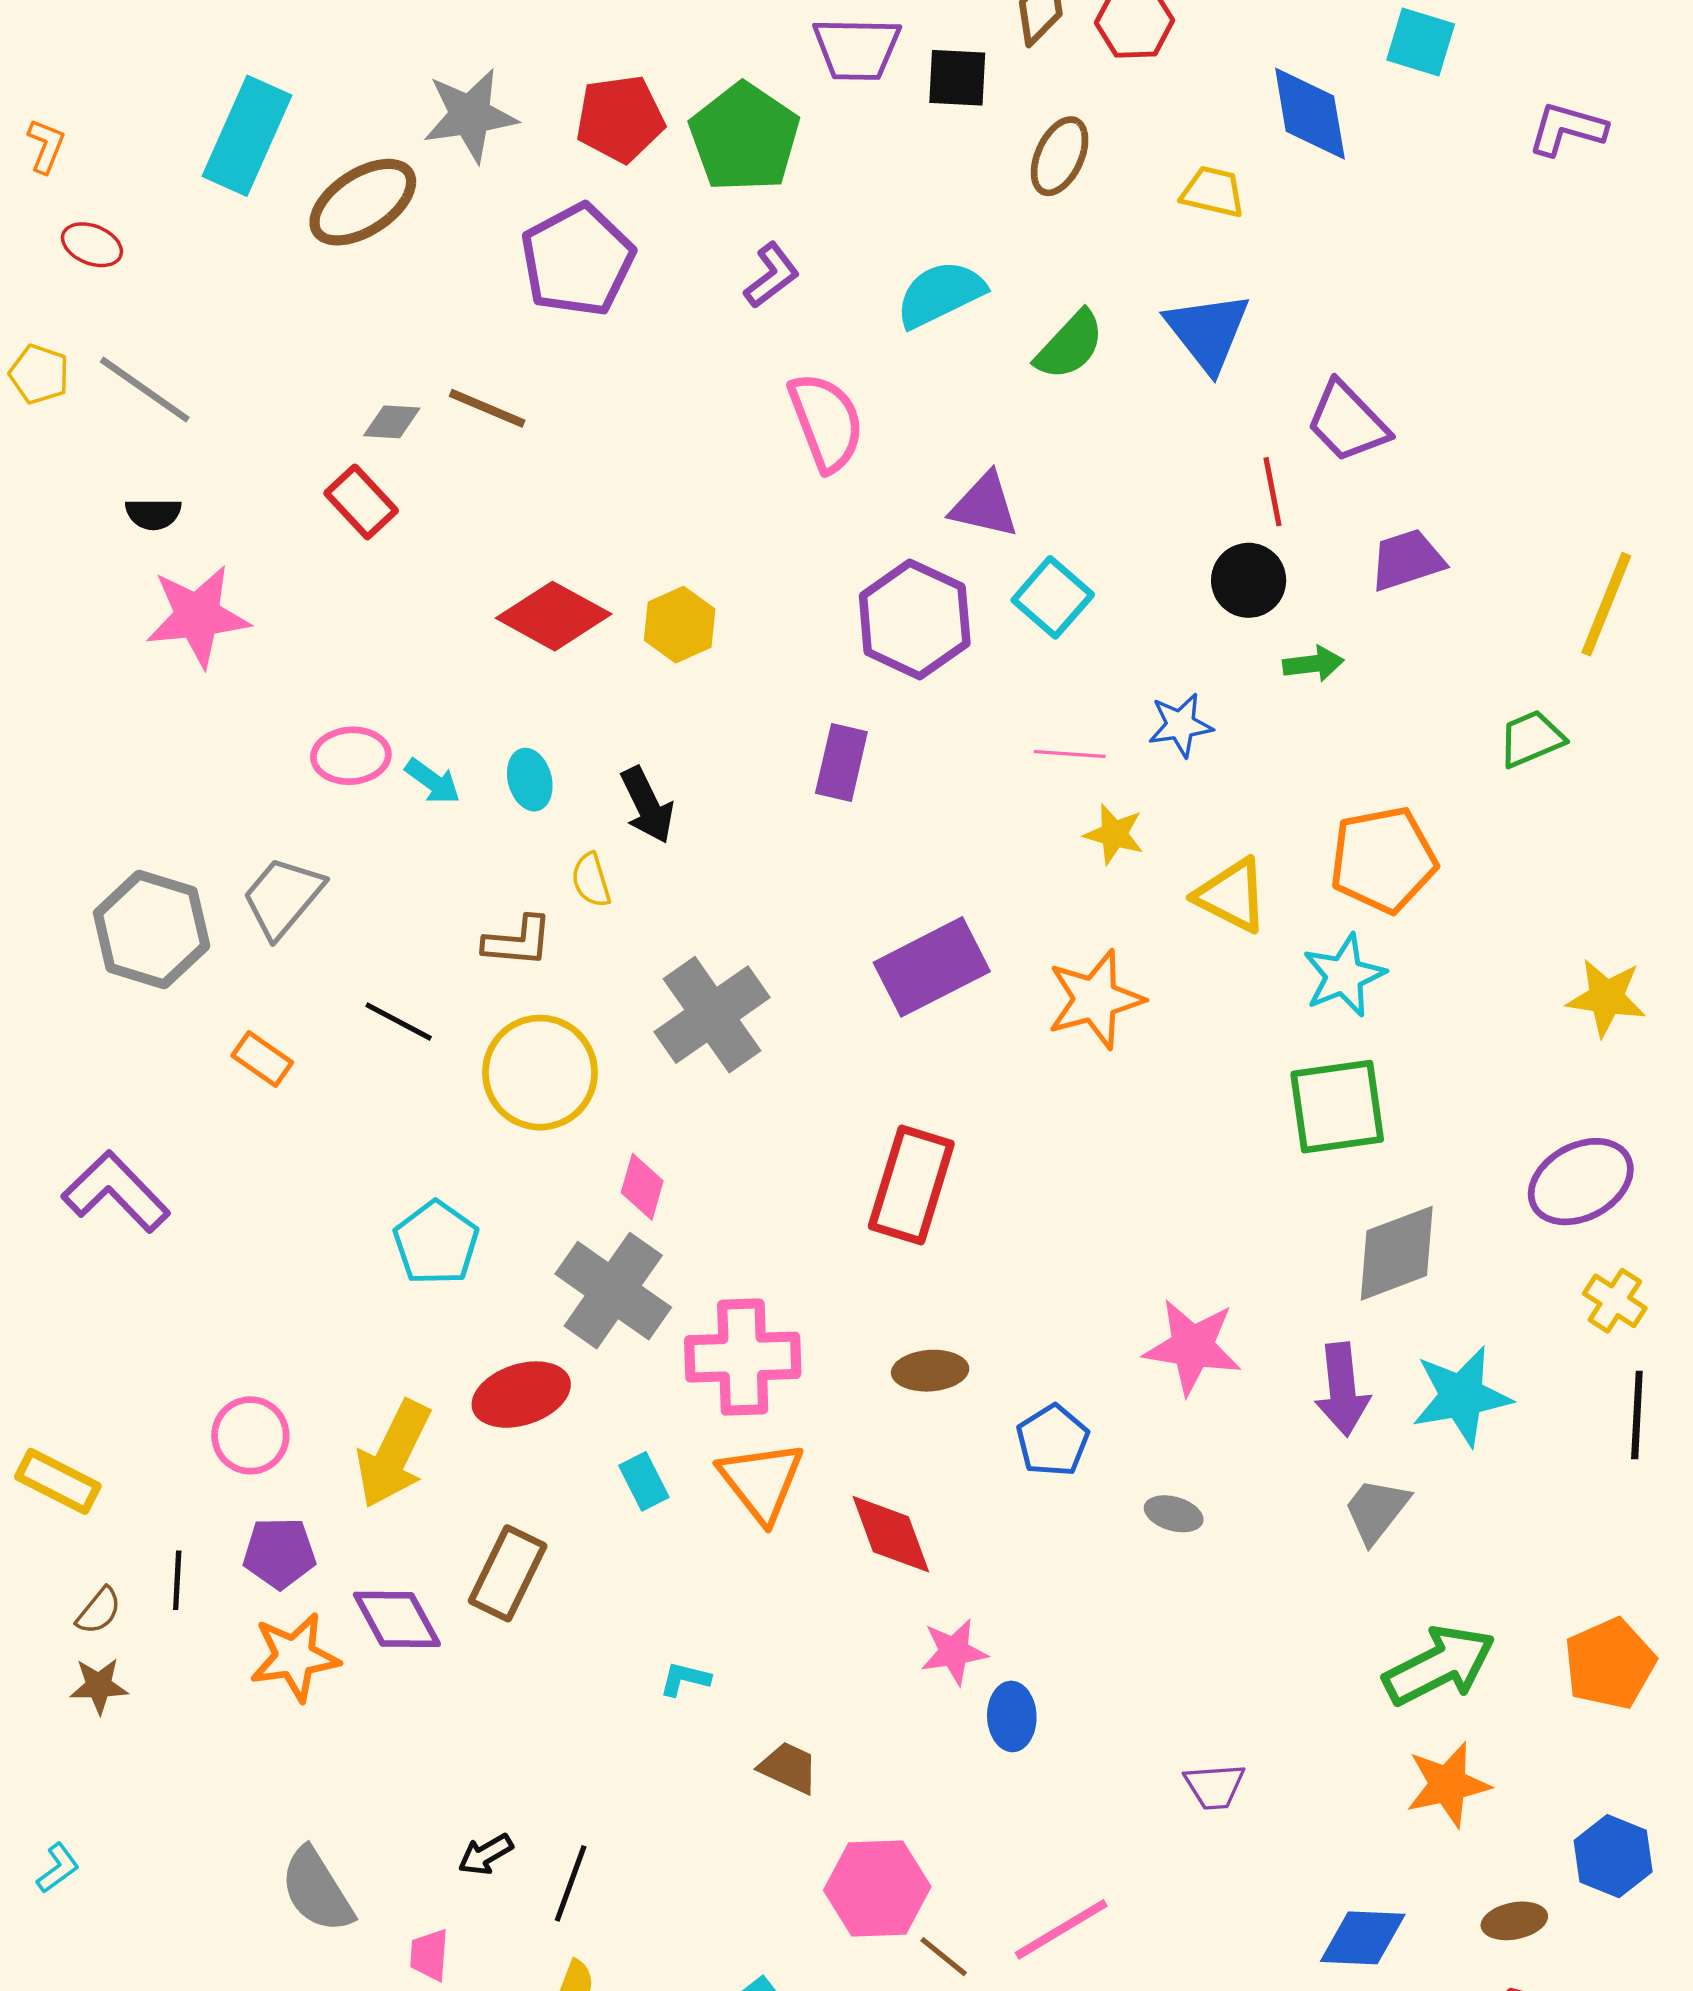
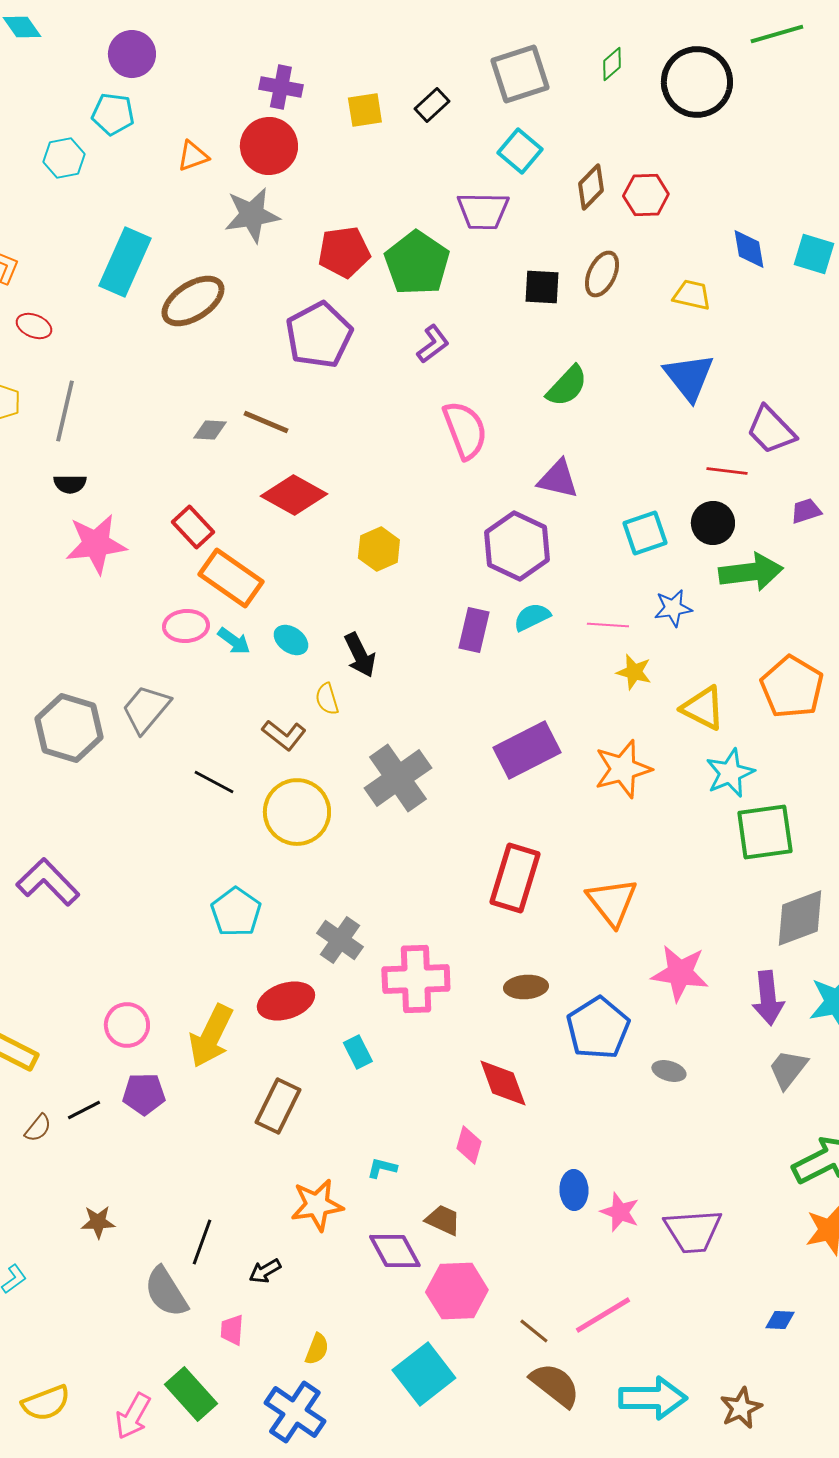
cyan square: (1421, 42) -> (814, 254), moved
black square: (957, 78) -> (542, 287), moved
blue diamond: (1310, 114) -> (749, 249), size x0.7
gray star: (470, 115) -> (252, 215), moved
cyan semicircle: (940, 294) -> (532, 617), moved, size x0.7
green semicircle: (1070, 345) -> (567, 386), moved
gray line: (145, 390) -> (65, 411), turned 68
red line: (1272, 492) -> (727, 471), turned -72
red rectangle: (361, 502) -> (193, 527), moved
purple trapezoid: (1407, 560) -> (806, 511), size x0.7
cyan square: (1053, 597) -> (645, 533), moved, turned 30
red diamond: (554, 616) -> (294, 495), moved
green arrow: (1313, 664) -> (751, 572), size x1.8
cyan ellipse: (530, 780) -> (291, 640), turned -40
orange pentagon: (1383, 860) -> (792, 687), turned -30
brown L-shape: (518, 941) -> (284, 735), turned 33
cyan star: (1344, 975) -> (730, 773), moved
orange rectangle: (262, 1059) -> (231, 578), moved, size x1.8
pink diamond: (642, 1187) -> (469, 1145), moved
gray cross: (613, 1291) -> (340, 940), size x0.7
blue pentagon: (1053, 1441) -> (598, 1028), size x1.5
orange triangle: (761, 1481) -> (612, 902), moved
black line: (177, 1580) -> (84, 1110), turned 60
purple diamond: (397, 1619) -> (395, 1251), moved
pink star: (954, 1652) -> (620, 1212), moved, turned 30
orange star: (295, 1657) -> (317, 1205), moved
brown star: (99, 1686) -> (98, 1222), moved
purple trapezoid: (1215, 1786) -> (693, 1231), size x1.6
black line: (571, 1883) -> (202, 1242), moved
pink hexagon: (877, 1889) -> (457, 1291), moved
blue diamond: (1363, 1938) -> (780, 1320), size x0.6

